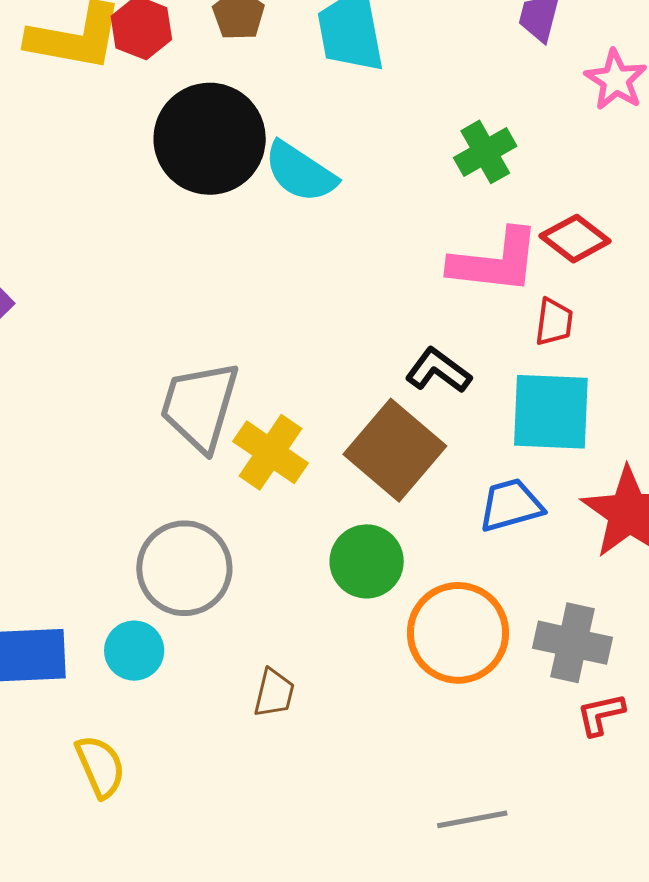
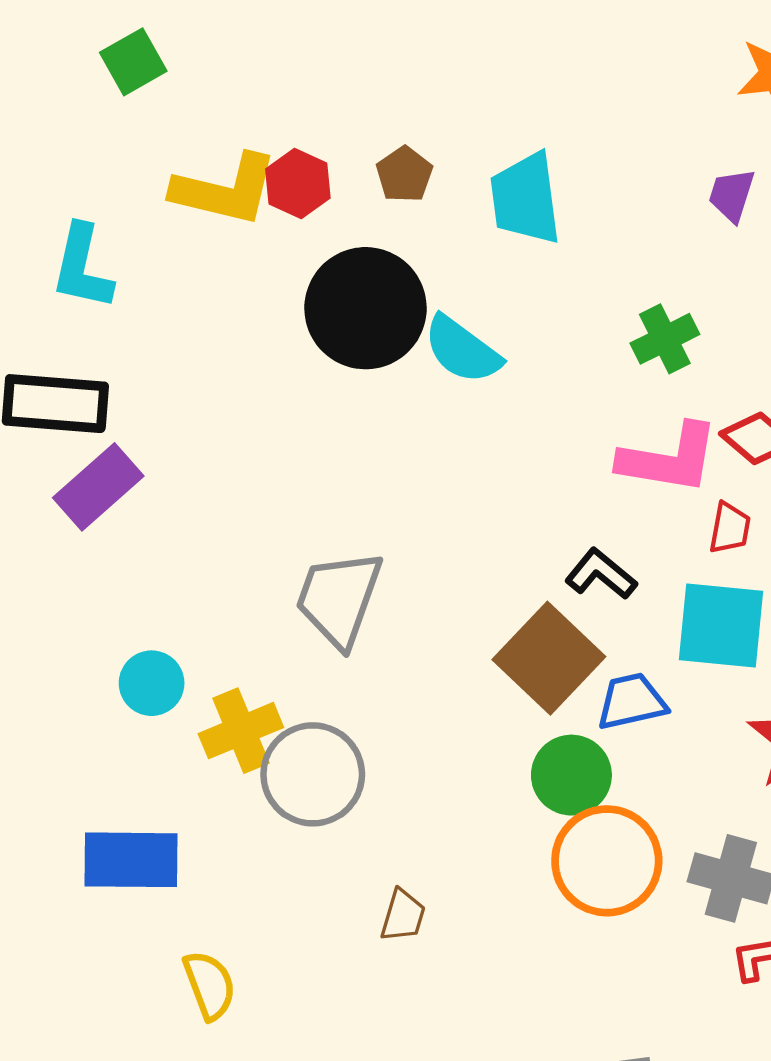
yellow cross: (270, 452) -> (241, 731), moved, turned 30
blue trapezoid: (511, 505) -> (632, 702), moved
green circle: (367, 561) -> (571, 775), moved
cyan circle: (134, 651) -> (152, 683), moved

